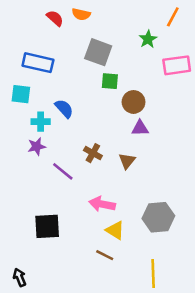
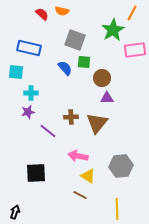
green star: (148, 39) -> (113, 30), size x1.6
blue semicircle: (64, 109) -> (65, 68), moved
brown cross: (93, 153) -> (71, 117), turned -32
brown triangle: (127, 161) -> (97, 123), size x1.6
black arrow: (20, 277) -> (15, 212), turned 40

